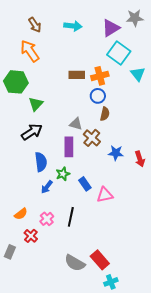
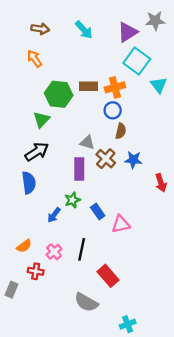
brown arrow: (35, 25) -> (40, 29), turned -49
cyan arrow: (73, 26) -> (84, 30), turned 42
orange arrow: (30, 51) -> (34, 59), size x0.7
green hexagon: (16, 82) -> (59, 94), moved
blue star: (116, 153) -> (133, 160), moved
blue semicircle: (41, 162) -> (29, 183), moved
red cross: (31, 236) -> (36, 271), turned -32
red rectangle: (100, 260) -> (108, 276), moved

